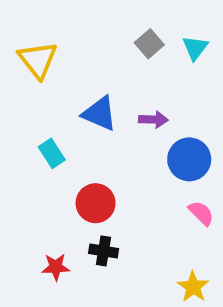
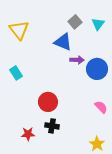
blue triangle: (100, 114) -> (63, 42), moved
cyan rectangle: (52, 153) -> (16, 73), moved
blue circle: (189, 159) -> (97, 69), moved

